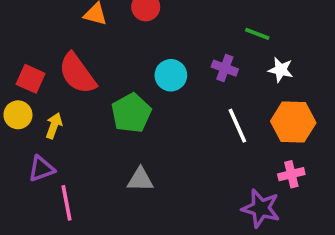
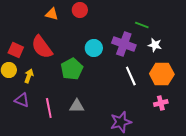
purple cross: (225, 68) -> (124, 44), size x1.6
purple triangle: (41, 169) -> (22, 100), turned 42
pink line: (67, 203) -> (49, 108), moved
purple star: (261, 208) -> (121, 122), moved, turned -30

